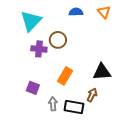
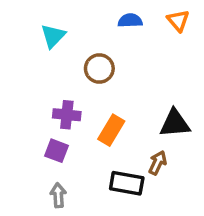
cyan triangle: (31, 21) -> (53, 36), size x0.7
purple cross: (39, 49) -> (67, 115), moved
gray arrow: (53, 104) -> (58, 195), moved

